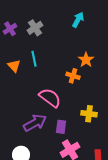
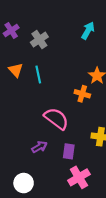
purple cross: (10, 29) -> (11, 31), moved
orange triangle: (14, 66) -> (16, 70), moved
purple arrow: (35, 123) -> (39, 147), size x0.6

